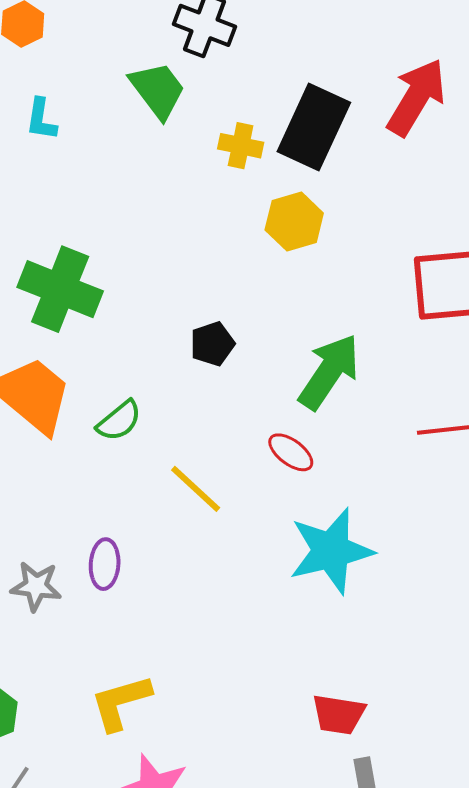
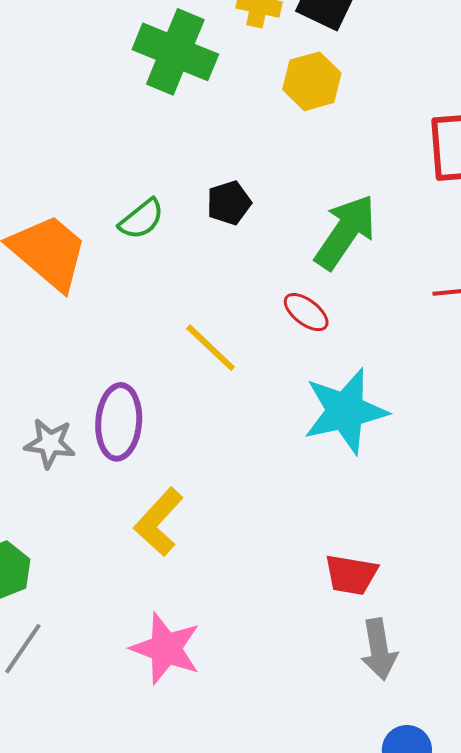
green cross: (60, 289) -> (175, 52), moved
green semicircle: (119, 421) -> (141, 219), moved
purple ellipse: (105, 564) -> (119, 422), size x1.5
yellow L-shape: (121, 702) -> (159, 522), moved, turned -32

